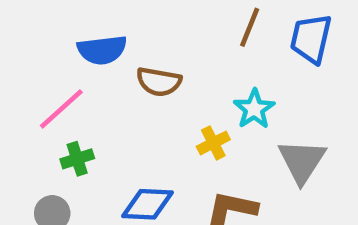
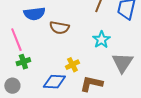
pink line: (61, 109) -> (16, 40), turned -70
yellow cross: (213, 143) -> (72, 65), moved

